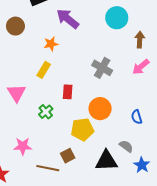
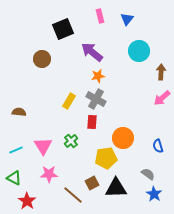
orange star: (51, 44) -> (98, 76), moved
gray cross: (102, 68) -> (96, 99), moved
pink triangle: (16, 93) -> (43, 146), moved
black triangle: (106, 161) -> (116, 188), moved
blue star: (142, 165) -> (154, 194), moved
brown line: (48, 168) -> (73, 195), turned 30

